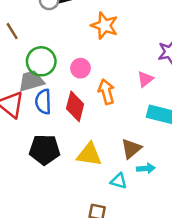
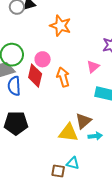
red diamond: (75, 106) -> (35, 76), moved
yellow triangle: (89, 154) -> (68, 133), moved
cyan triangle: (119, 181) -> (73, 163), moved

